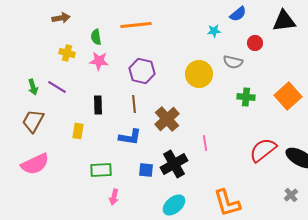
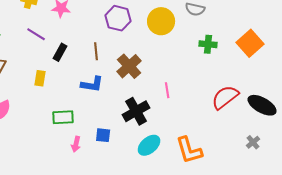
purple hexagon: (142, 71) -> (118, 18), moved
purple line: (57, 87) -> (36, 34), moved
black rectangle: (98, 105) -> (60, 52), turned 30
blue square: (146, 170) -> (103, 135), moved
cyan ellipse: (174, 205) -> (149, 145), moved

